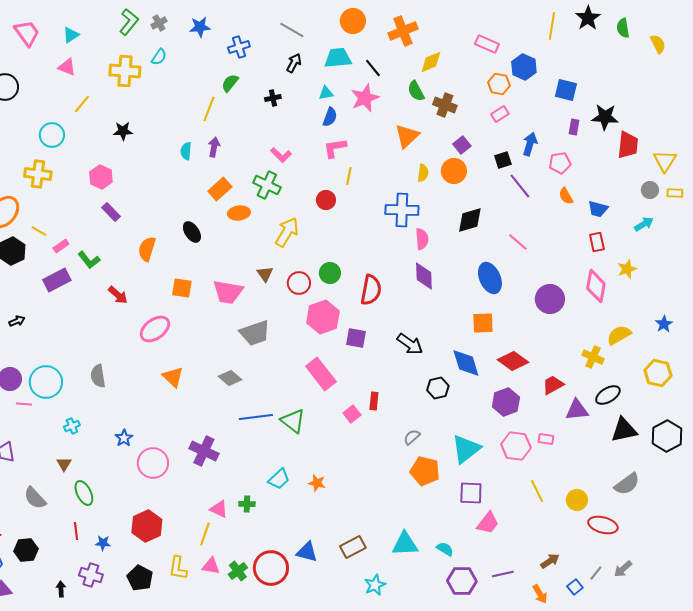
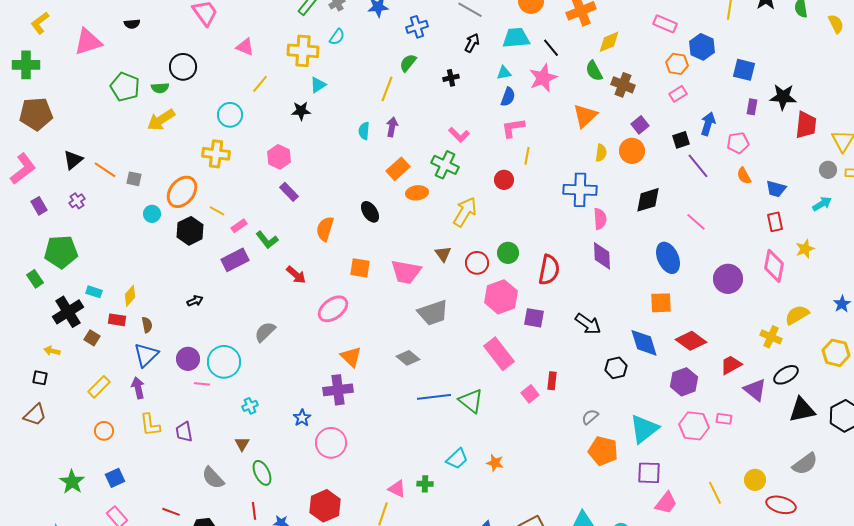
cyan triangle: (71, 35) -> (318, 85), moved
gray semicircle: (98, 376) -> (265, 332), moved, turned 55
purple triangle: (577, 410) -> (755, 390), turned 45
purple cross: (204, 451) -> (338, 390), moved, turned -32
yellow line: (537, 491) -> (715, 493), moved

